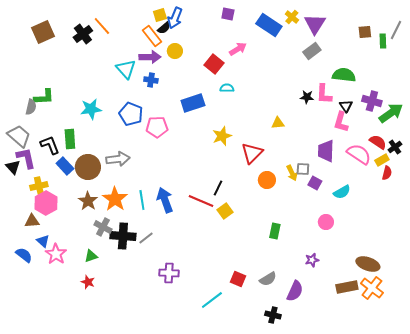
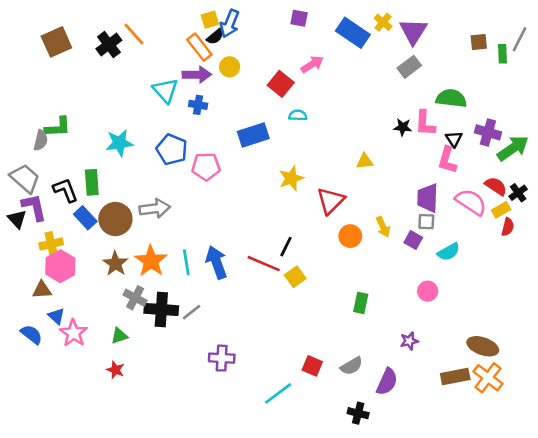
gray square: (303, 169) -> (426, 222), moved

